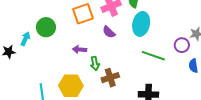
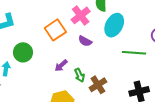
cyan ellipse: (141, 24) -> (114, 25), turned 30
purple arrow: (79, 50) -> (61, 66), turned -32

